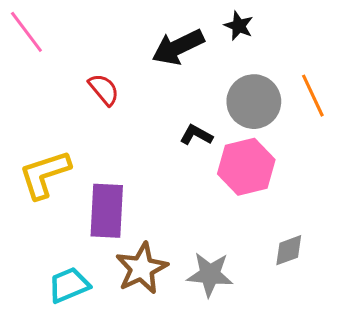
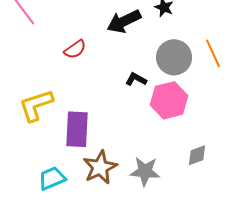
red semicircle: (104, 89) -> (75, 49), turned 95

